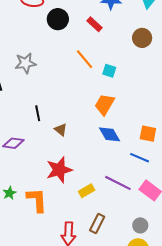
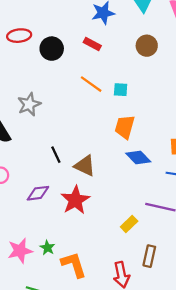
brown triangle: (61, 130) -> (85, 166), size x1.5
red star: (59, 170) -> (75, 200), moved
orange L-shape: (37, 200) -> (74, 265), moved

